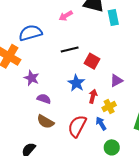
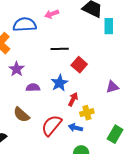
pink arrow: (66, 16) -> (52, 14), moved
purple triangle: (116, 81) -> (112, 87), moved
purple semicircle: (44, 99) -> (33, 88), moved, turned -32
blue arrow: (101, 124) -> (75, 128), turned -56

